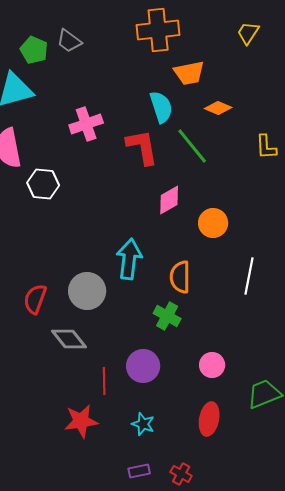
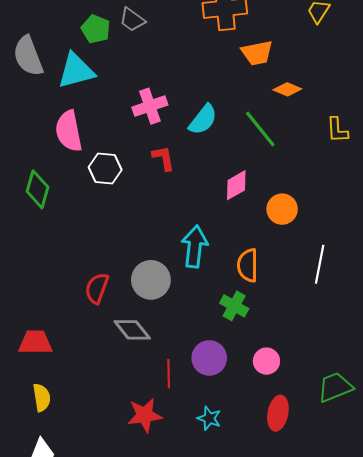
cyan semicircle: (161, 107) -> (203, 120), moved, turned 56
red L-shape: (142, 147) -> (163, 158), moved, size x0.7
pink circle: (212, 365) -> (266, 361), moved

